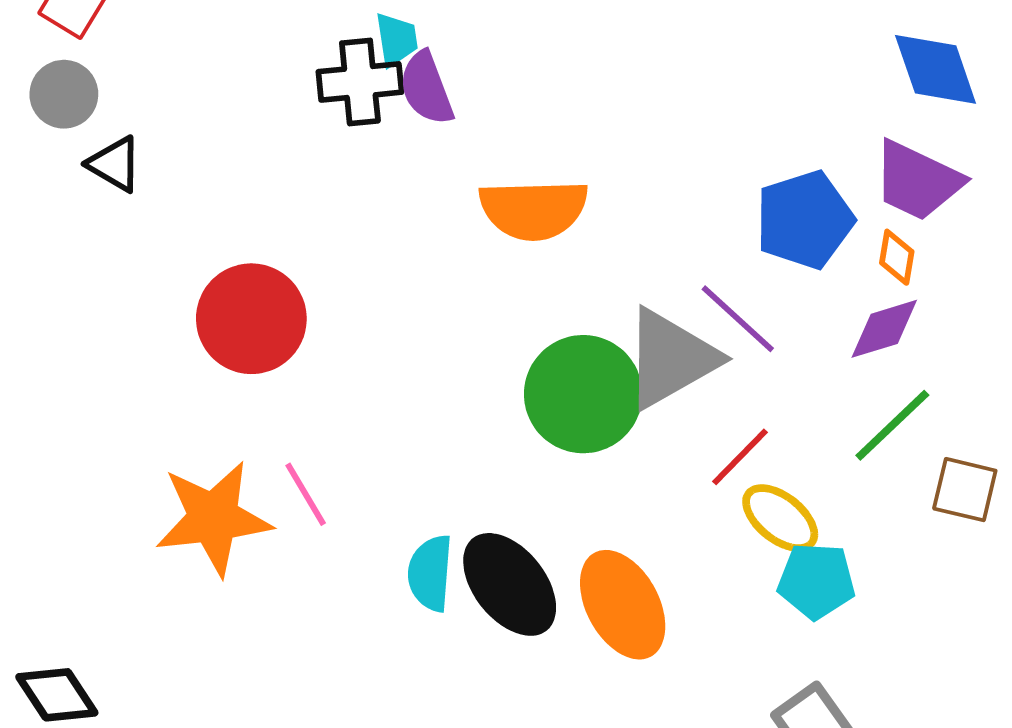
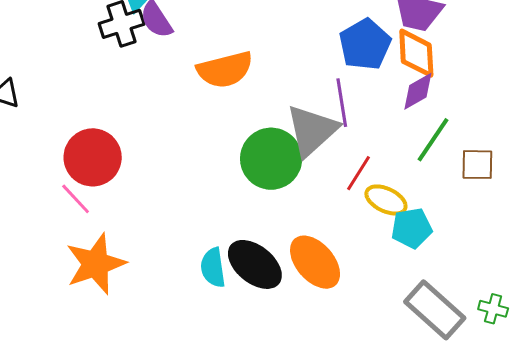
orange diamond: (897, 257) -> (416, 53), size x1.8
purple line: (738, 319) -> (342, 103), turned 51
pink line: (306, 494) -> (76, 199), moved

